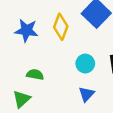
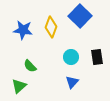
green semicircle: (35, 75) -> (30, 66), turned -144

